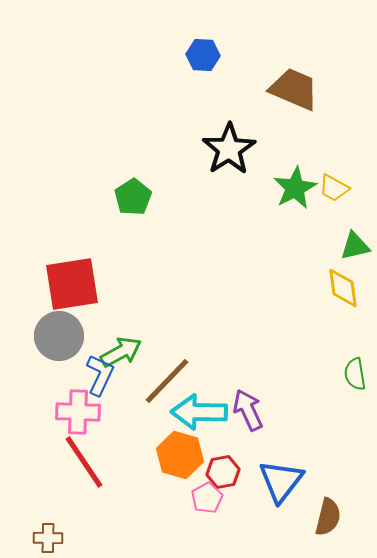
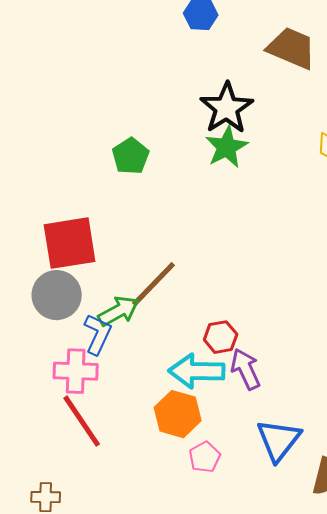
green star: (295, 188) -> (227, 147), moved
brown line: (167, 381) -> (154, 284), moved
red hexagon: (223, 472) -> (221, 337), moved

